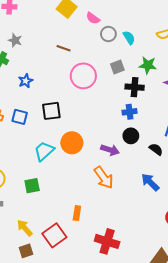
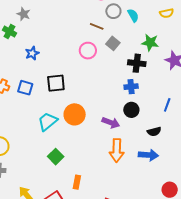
brown line: (64, 48) -> (97, 26), moved
gray square: (117, 67) -> (113, 43), moved, turned -32
pink circle: (83, 76) -> (88, 51), size x0.7
black semicircle: (156, 149) -> (154, 132), moved, turned 128
orange arrow: (104, 178) -> (117, 150), moved, turned 35
blue arrow: (150, 182) -> (148, 155), turned 138
green square: (32, 186) -> (56, 157), moved, turned -35

